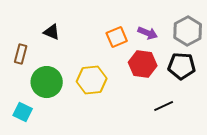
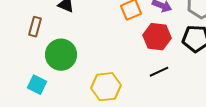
yellow hexagon: (92, 80) -> (106, 87), moved
black line: (164, 106) -> (159, 72), moved

